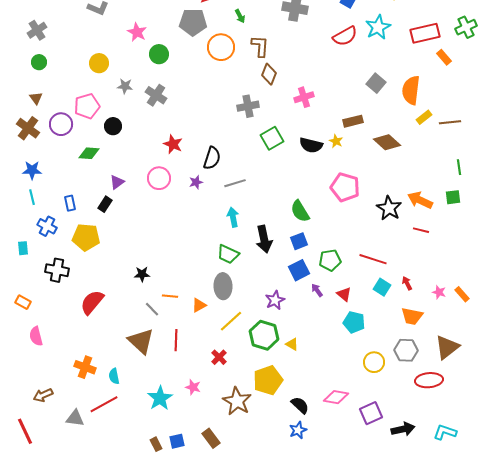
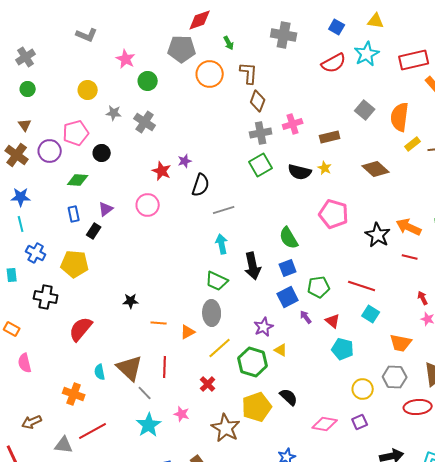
gray cross: (248, 106) -> (261, 133), moved
brown rectangle: (353, 121) -> (330, 137), moved
purple star: (196, 182) -> (185, 161), moved
blue rectangle: (70, 203) -> (74, 214), moved
red arrow: (407, 283) -> (423, 298), moved
gray line: (152, 309) -> (145, 393), moved
yellow triangle: (292, 344) -> (281, 350), moved
cyan semicircle: (114, 376) -> (100, 372), moved
black semicircle: (300, 405) -> (289, 397), moved
purple square: (371, 413) -> (360, 422), moved, size x0.7

